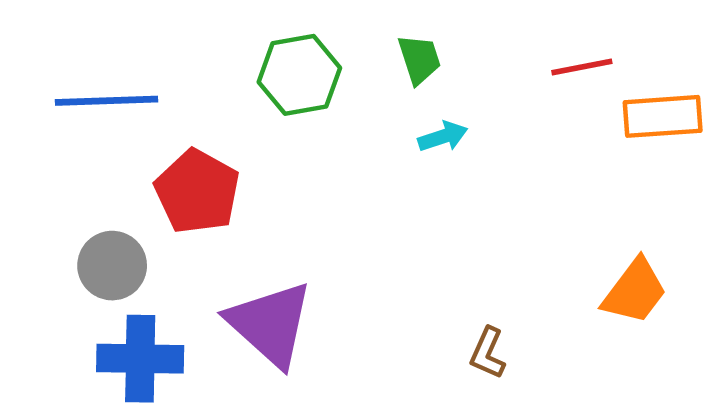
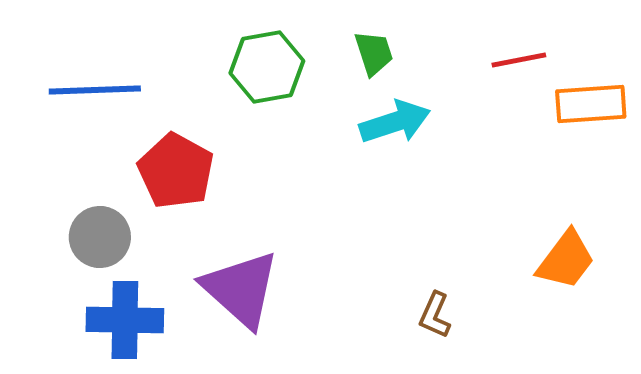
cyan arrow: (443, 137) -> (395, 122), size x1.6

